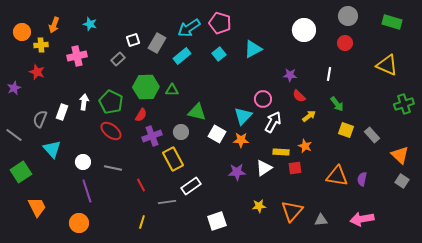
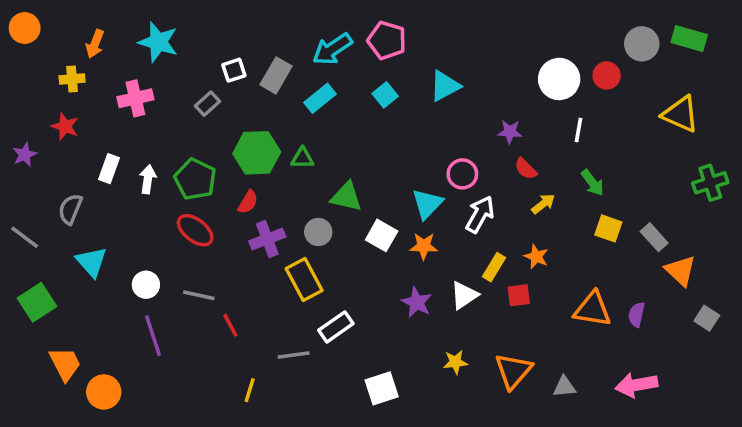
gray circle: (348, 16) -> (642, 44), moved
cyan star: (90, 24) -> (158, 42), size x1.6
white circle: (304, 30) -> (559, 79), moved
orange circle: (22, 32) -> (25, 28), moved
white rectangle: (62, 112) -> (109, 169), moved
yellow rectangle: (281, 152) -> (494, 267), turned -63
orange triangle: (400, 155) -> (680, 271), moved
purple star: (237, 172) -> (417, 302), turned 30
red line: (141, 185) -> (230, 325), moved
orange circle: (79, 223) -> (104, 392), moved

